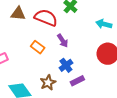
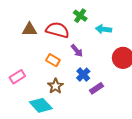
cyan arrow: (104, 24) -> (103, 29), moved
brown star: (48, 83) -> (55, 86), moved

